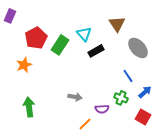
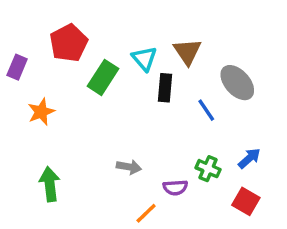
purple rectangle: (10, 16) -> (17, 67), moved
brown triangle: (117, 24) -> (187, 52), moved
red pentagon: (36, 38) -> (69, 43), moved
black rectangle: (96, 51) -> (165, 88), turned -56
blue line: (128, 76) -> (206, 110), moved

